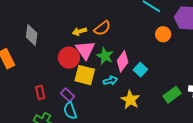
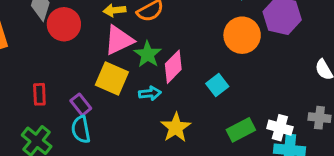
orange circle: (163, 34) -> (242, 35), size x1.5
pink triangle: (85, 50) -> (119, 40), turned 30
red circle: (69, 58) -> (64, 24), moved
cyan square: (140, 70) -> (217, 85), moved

